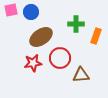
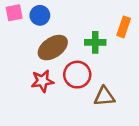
green cross: (76, 24) -> (95, 42), moved
orange rectangle: (96, 36) -> (124, 27), moved

